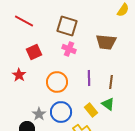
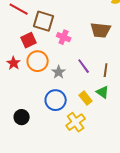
brown square: (67, 26) -> (44, 21), moved
purple line: (89, 78) -> (84, 66), turned -35
orange circle: (57, 82) -> (38, 61), moved
gray star: (39, 114) -> (59, 72), moved

